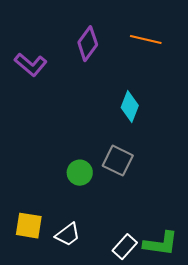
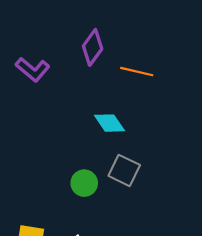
orange line: (146, 40) -> (137, 72), moved
cyan diamond: (130, 107) -> (109, 123), moved, turned -56

